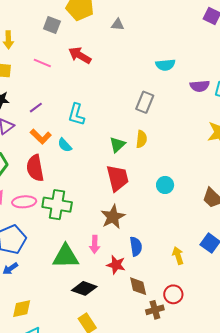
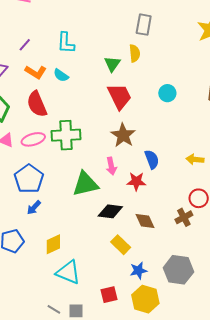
gray rectangle: (145, 102) -> (144, 25), moved
yellow arrow: (178, 256) -> (195, 159), turned -54
brown diamond: (138, 286) -> (145, 221), moved

